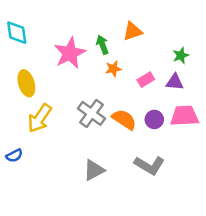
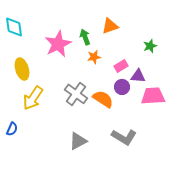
purple triangle: (175, 82) -> (138, 76), moved
purple circle: (154, 119) -> (122, 87), moved
blue semicircle: (14, 156) -> (12, 129), turned -40

